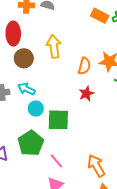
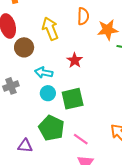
orange semicircle: (84, 66) -> (83, 16), moved
cyan arrow: (26, 89) -> (44, 73), moved
red star: (86, 94) -> (75, 60), moved

